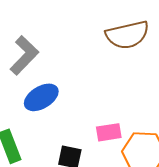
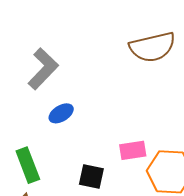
blue ellipse: (41, 97) -> (61, 113), size x0.7

